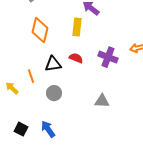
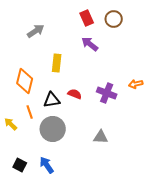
yellow rectangle: (77, 27) -> (57, 63), moved
orange diamond: (40, 30) -> (25, 81), moved
gray circle: (54, 93) -> (53, 129), size x1.6

